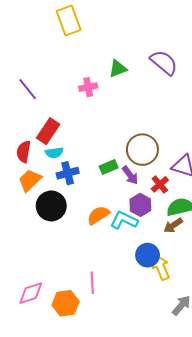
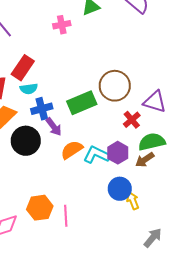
green rectangle: (109, 167) -> (82, 103), size x1.6
purple arrow: (130, 175) -> (54, 127), moved
purple hexagon: (140, 205) -> (118, 153), moved
yellow arrow: (161, 267) -> (133, 201), size x0.7
orange hexagon: (66, 303) -> (40, 208), moved

